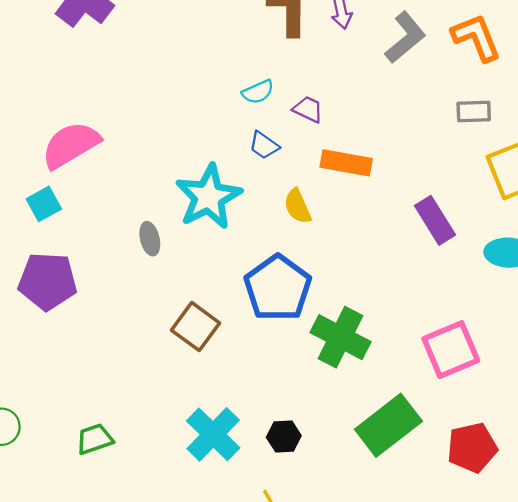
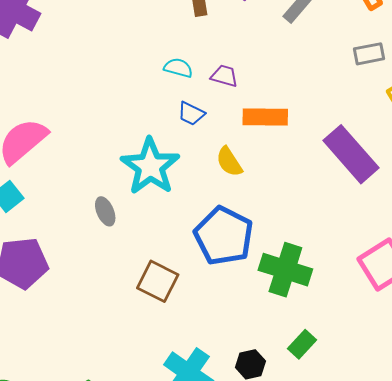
cyan semicircle: (258, 92) -> (178, 68), turned -132
purple rectangle: (435, 220) -> (351, 154), size x1.4
green rectangle: (388, 425) -> (302, 344), moved, size x0.5

